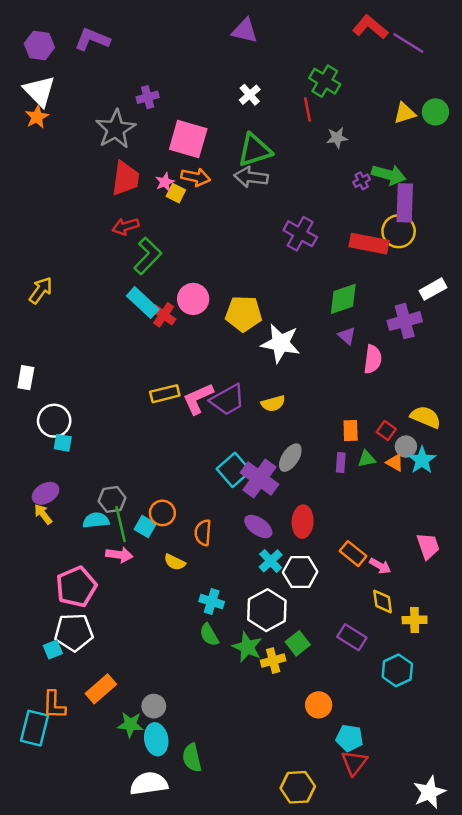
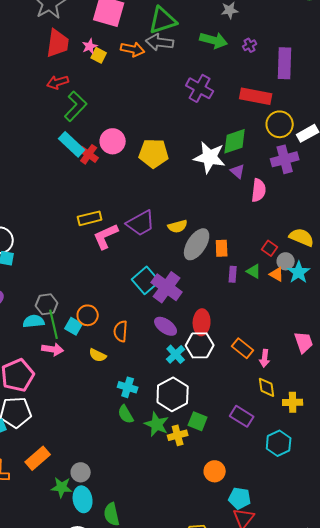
green arrow: (389, 175) -> (214, 40), moved
orange arrow: (196, 177) -> (133, 49), moved
yellow circle: (399, 231) -> (280, 124), moved
white star: (280, 343) -> (210, 157), moved
pink L-shape: (198, 399) -> (106, 236), moved
orange rectangle: (351, 431) -> (222, 248), moved
gray ellipse: (290, 458) -> (197, 244), moved, size x1.4
green triangle: (367, 459) -> (254, 271), turned 42
pink arrow: (380, 566) -> (265, 358), turned 66
white hexagon: (300, 572) -> (200, 345), moved
green square: (298, 643) -> (198, 421), turned -30

